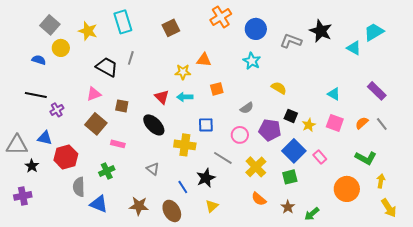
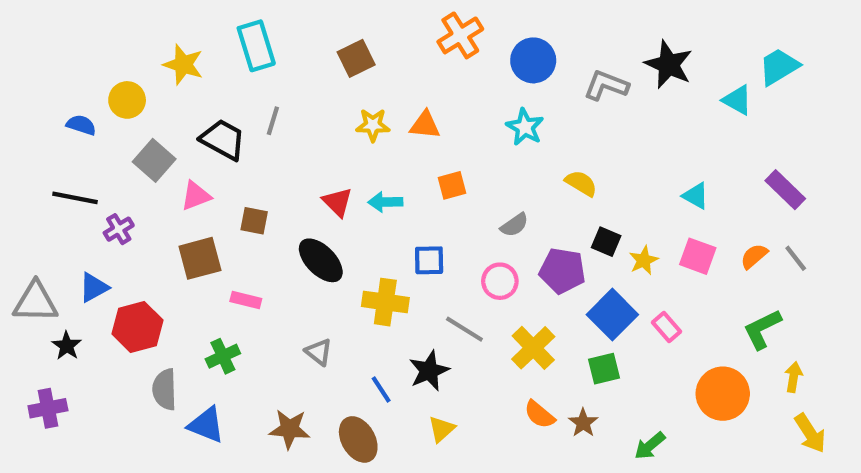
gray square: (50, 25) -> (154, 160), moved
yellow star: (183, 72) -> (373, 125), moved
brown square: (96, 124) -> (200, 258), turned 35
blue triangle: (45, 138) -> (94, 287), turned -42
green L-shape: (366, 158) -> (762, 329), turned 125
brown star: (288, 207) -> (583, 423), moved

